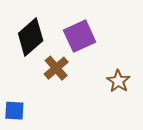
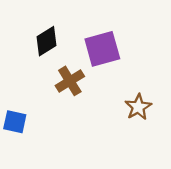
black diamond: (31, 37) -> (46, 41), size x0.7

